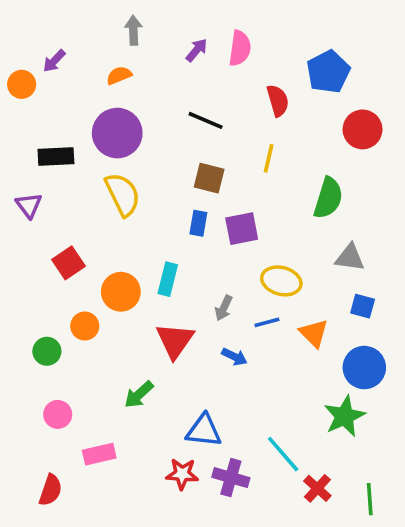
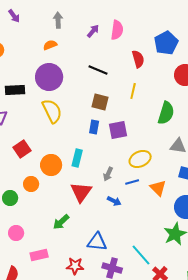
purple arrow: (54, 61) -> (14, 16), moved, turned -80
yellow ellipse: (281, 281) -> (140, 159), turned -40
red star: (182, 474) -> (75, 266), moved

